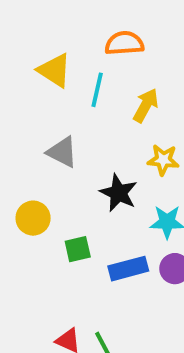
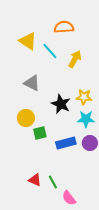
cyan line: (97, 90) -> (50, 51), turned -54
yellow star: (163, 160) -> (84, 97), moved
yellow circle: (33, 218) -> (26, 118), moved

